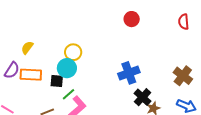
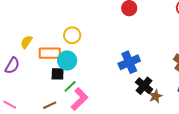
yellow circle: (73, 52) -> (72, 35), moved
orange rectangle: (31, 75) -> (50, 53), moved

